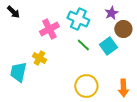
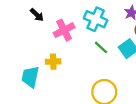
black arrow: (13, 12) -> (37, 15), moved
yellow cross: (39, 58) -> (53, 62), turned -32

